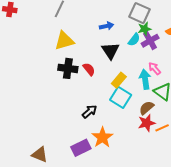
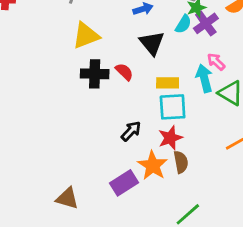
yellow rectangle: (119, 80) -> (168, 83), turned 56
cyan square: (121, 97) -> (173, 107), turned -30
brown semicircle: (146, 108) -> (181, 162), moved, turned 126
red star: (147, 123) -> (170, 138), moved

